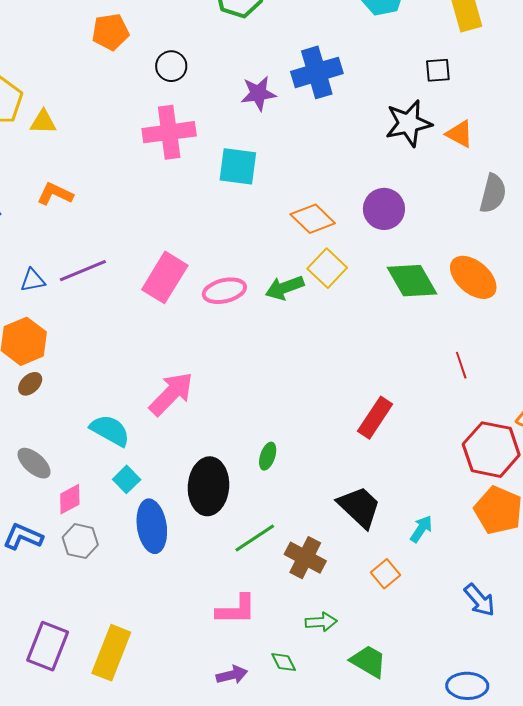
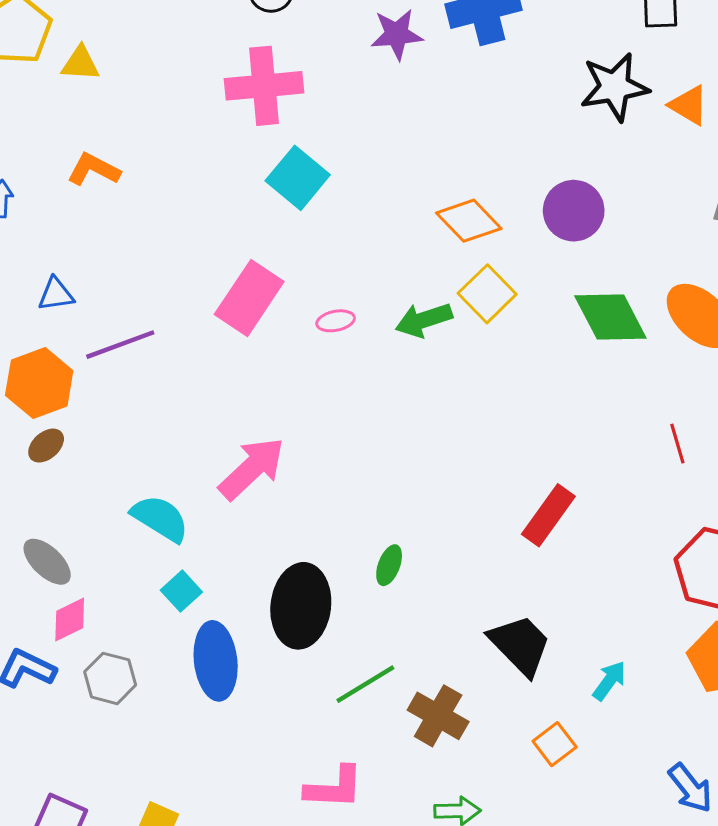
cyan square: (238, 166) -> (298, 178), moved, turned 30
purple line: (83, 271) -> (120, 345), moved
pink ellipse: (224, 291) -> (336, 321), size x0.6
pink diamond: (70, 499) -> (70, 620), moved

